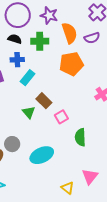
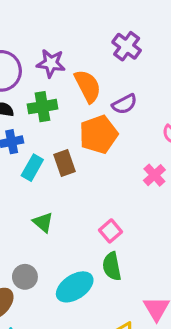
purple semicircle: (92, 38) -> (124, 104), moved
brown rectangle: (44, 101) -> (65, 163), moved, turned 35
pink square: (61, 117) -> (111, 231), moved
green semicircle: (80, 137) -> (112, 266), moved

